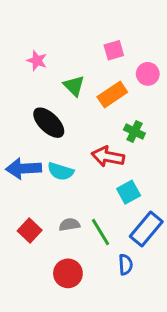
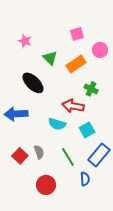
cyan semicircle: (61, 171) -> (57, 124), moved
gray semicircle: (69, 225) -> (39, 152), moved, turned 80

